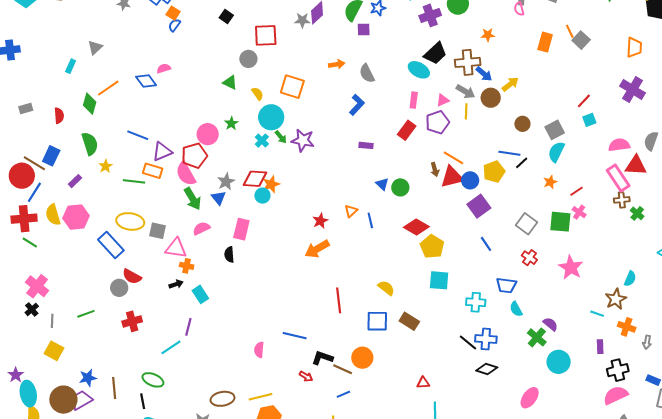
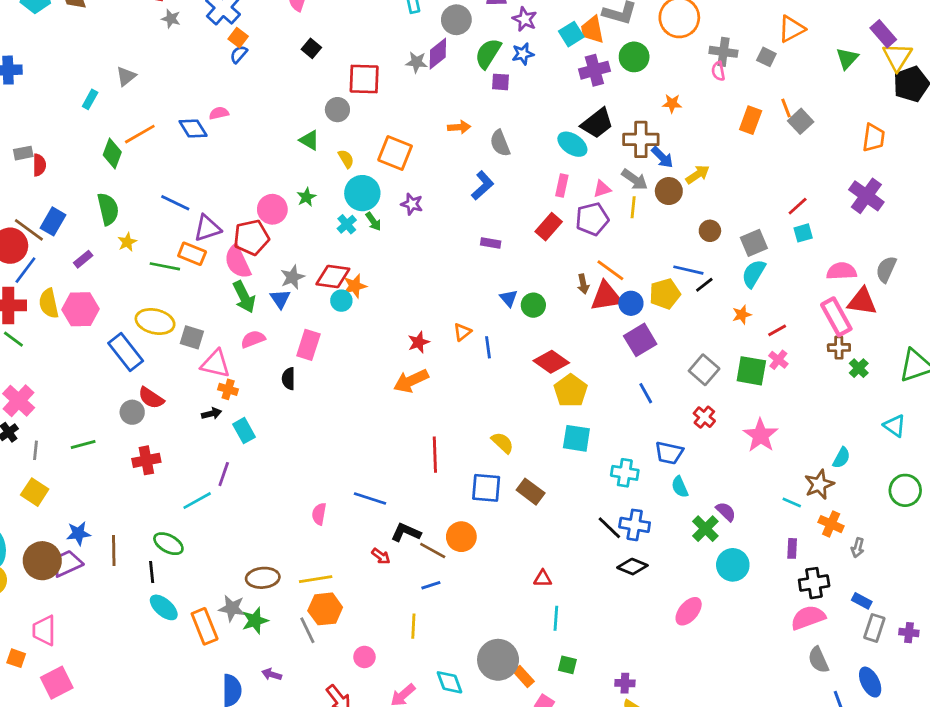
red semicircle: (59, 116) -> (39, 165), moved
purple star: (303, 140) -> (412, 204), moved, size x0.7

